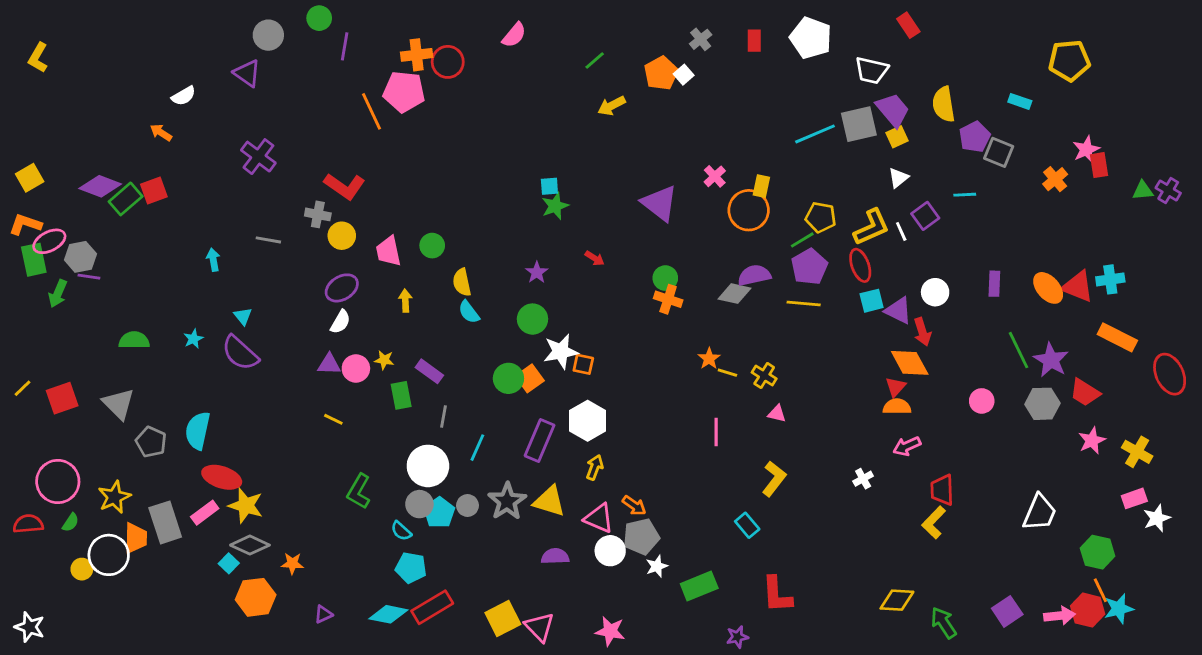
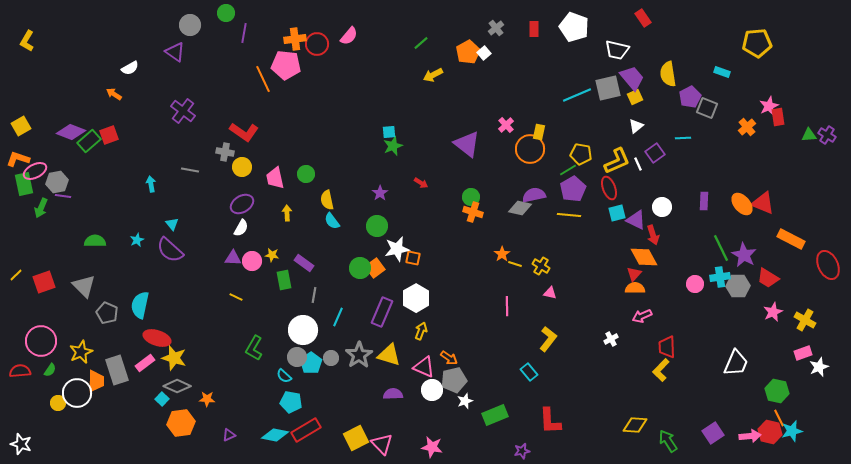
pink semicircle: (514, 35) -> (349, 36), moved
cyan cross: (1110, 279) -> (720, 277), moved

